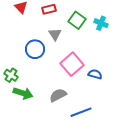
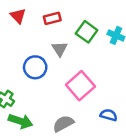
blue semicircle: (95, 74) -> (109, 115), moved

